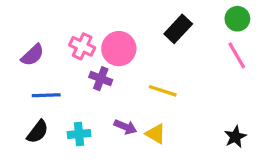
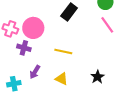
purple arrow: (125, 127) -> (35, 72), moved, turned 104
black star: (235, 137) -> (97, 77), moved

